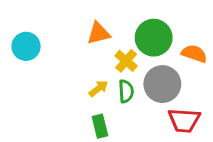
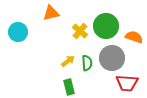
orange triangle: (99, 33) -> (51, 13), moved
yellow cross: (126, 61) -> (80, 31), moved

